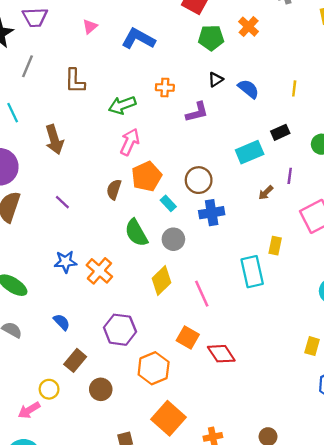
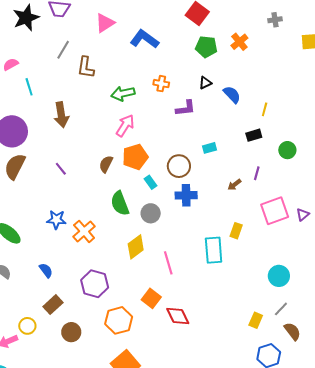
pink triangle: (90, 26) -> (105, 23), size x1.5
gray line: (27, 66) -> (63, 50), moved
yellow line: (294, 88) -> (265, 109), moved
cyan rectangle: (250, 152) -> (209, 148), moved, size x0.6

